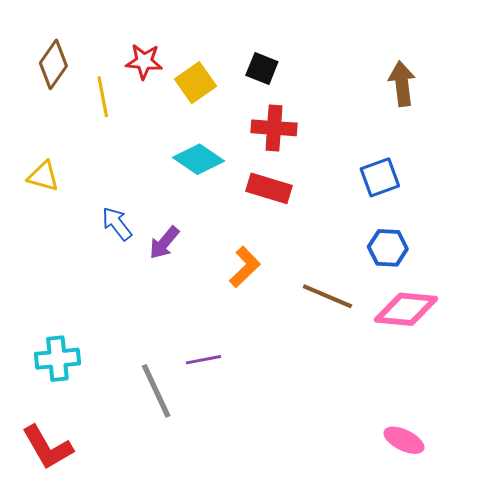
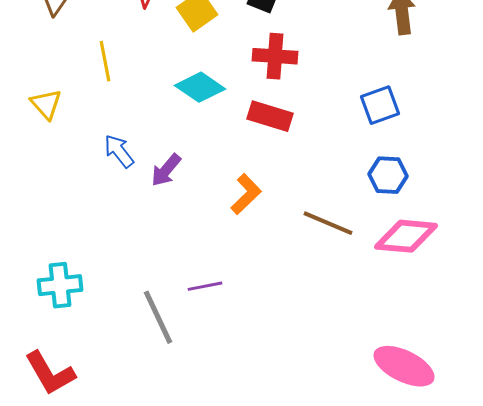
yellow line: (103, 97) -> (105, 61), moved
yellow triangle: (43, 176) -> (46, 104), turned 32
pink ellipse: (404, 440) -> (404, 366), size x1.5

